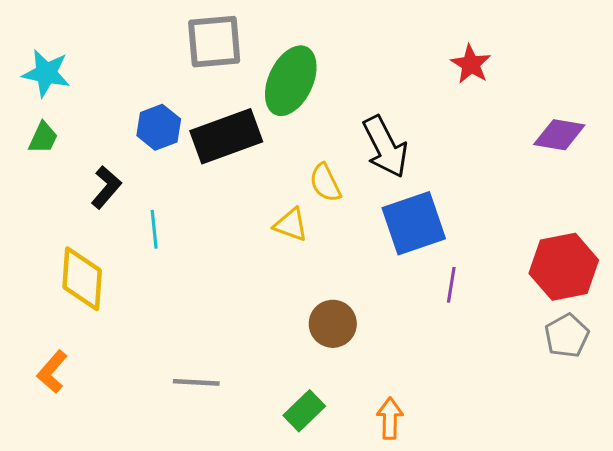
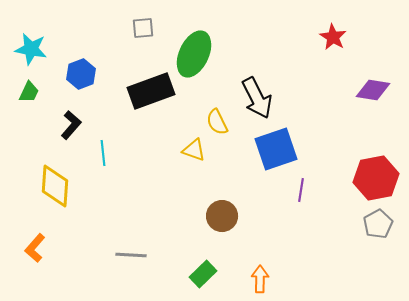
gray square: (214, 42) -> (143, 28), size x0.6
red star: (471, 64) -> (333, 37), moved
blue hexagon: (159, 127) -> (81, 74), moved

